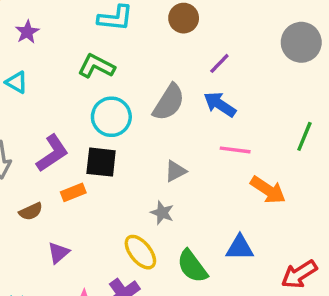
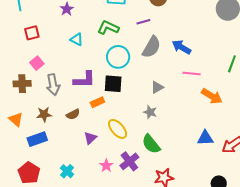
purple line: (219, 63) -> (143, 22), moved, turned 32
cyan triangle: (17, 82) -> (77, 39), moved
purple L-shape: (52, 153) -> (84, 80), turned 35
blue triangle: (240, 248) -> (205, 138), moved
yellow ellipse: (140, 252) -> (118, 129), moved
green semicircle: (192, 266) -> (151, 144), moved

